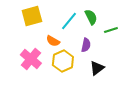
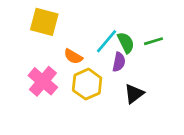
yellow square: (32, 16) -> (44, 22), turned 30
green semicircle: (91, 17) -> (126, 43), moved
cyan line: (69, 21) -> (106, 41), moved

